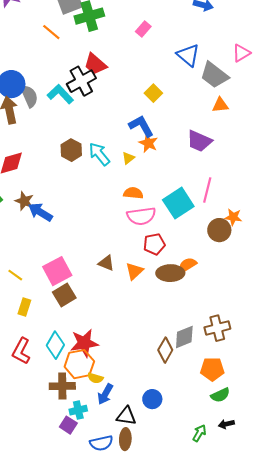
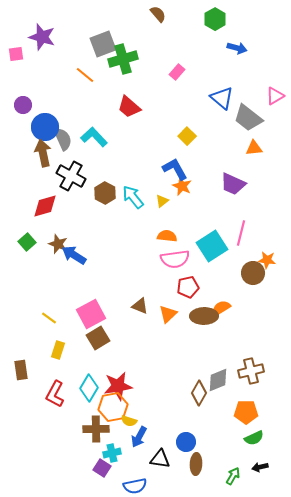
black cross: (81, 81) -> (71, 176), moved, turned -32
brown ellipse: (125, 439) -> (196, 464), moved

